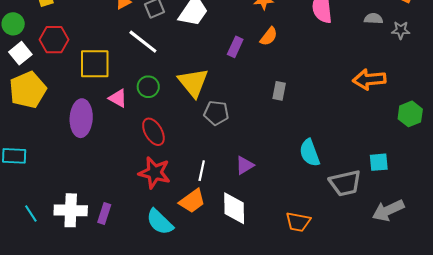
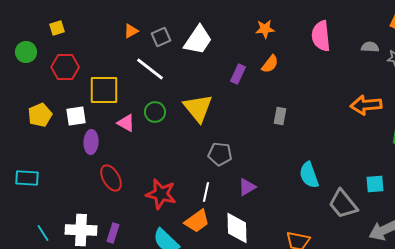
white square: (20, 53) -> (76, 116), moved, turned 30
yellow pentagon: (28, 90) -> (40, 115), size x0.7
gray pentagon: (216, 113) -> (220, 154), moved
purple ellipse: (81, 118) -> (91, 142), size x0.7
red ellipse: (153, 132) -> (111, 178), moved
gray trapezoid: (345, 183) -> (343, 204), turned 64

